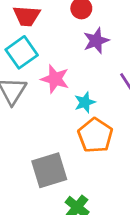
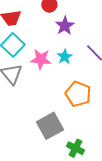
cyan star: (85, 102) -> (65, 57), moved

